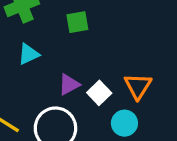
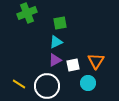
cyan triangle: (29, 54) -> (56, 42), moved
white square: (99, 93) -> (73, 65), turned 32

